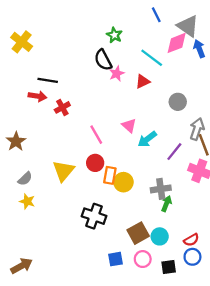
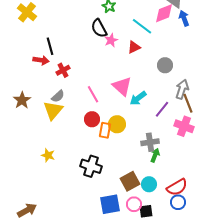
black line: (48, 80) -> (50, 46), turned 66
pink triangle: (129, 126) -> (122, 86), size x1.5
yellow triangle: (63, 171) -> (53, 110), moved
gray semicircle: (25, 179) -> (58, 96), moved
yellow circle: (123, 182) -> (117, 124), moved
yellow star: (27, 201) -> (48, 155), moved
red semicircle: (191, 240) -> (177, 187), size x1.5
blue square: (116, 259) -> (110, 204), size x1.5
black square: (169, 267) -> (146, 211), moved

